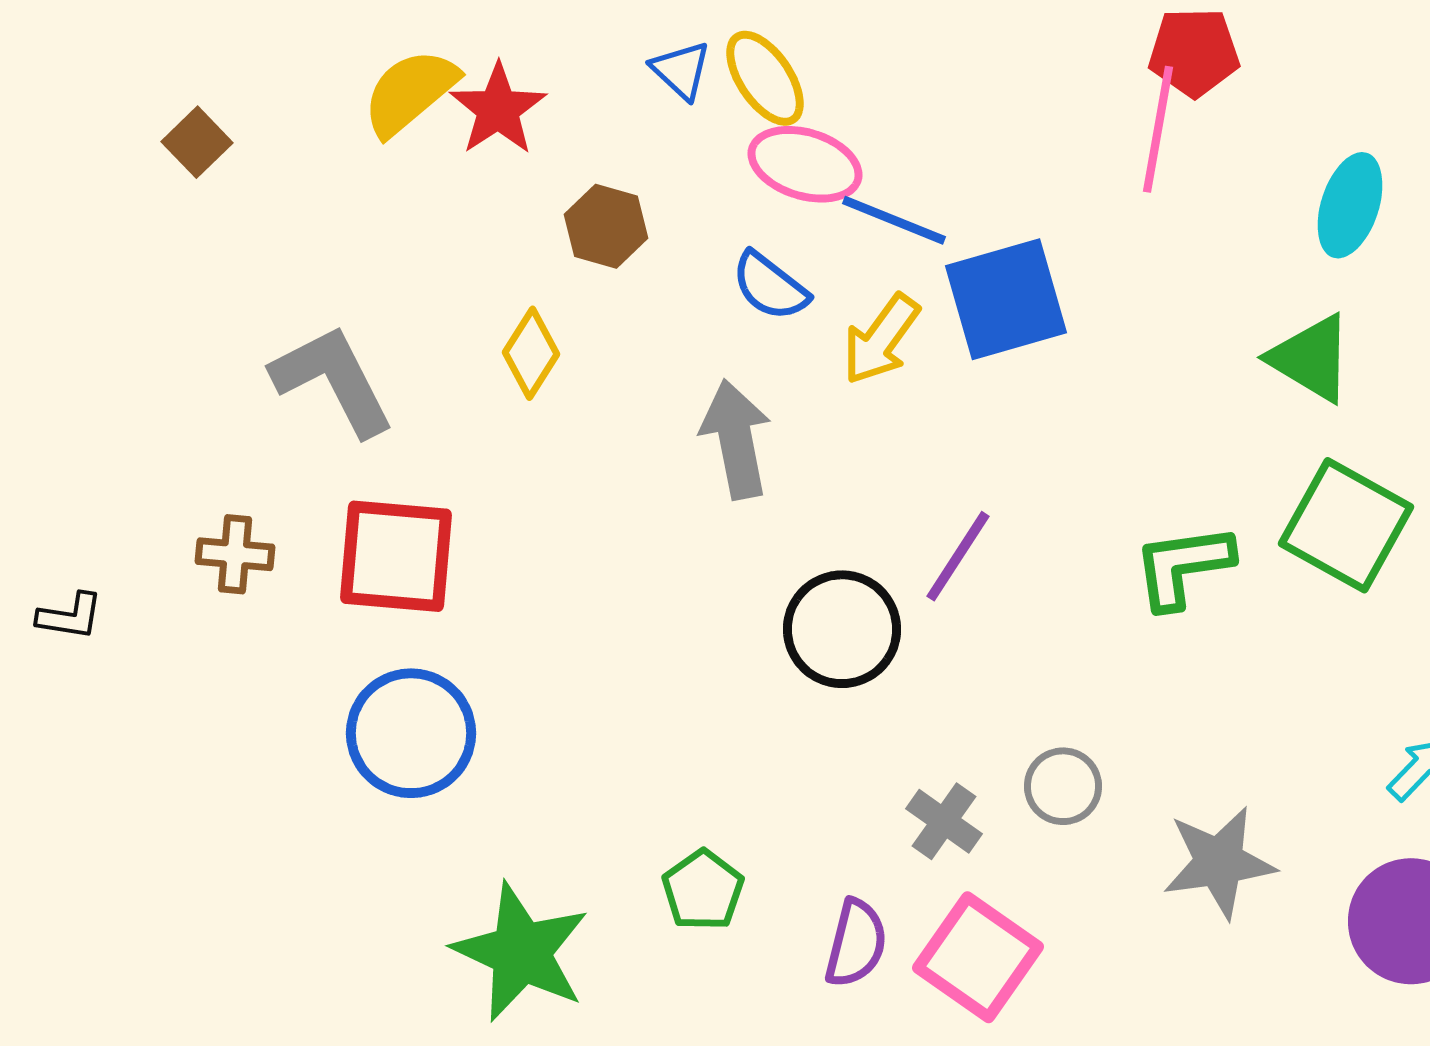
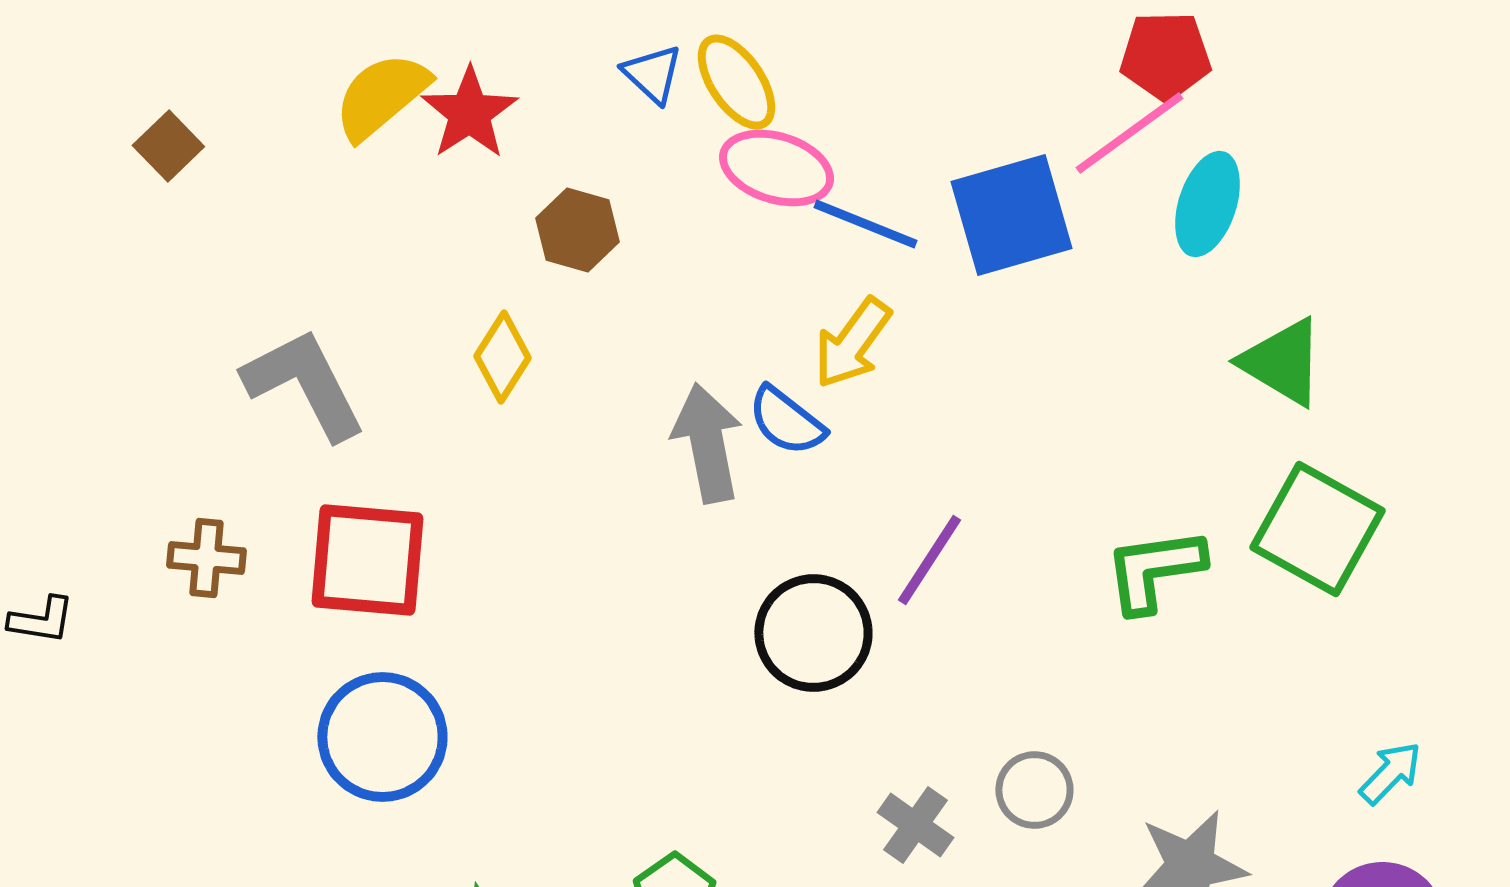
pink line: (1158, 129) -> (1129, 133), turned 44
cyan ellipse: (1350, 205) -> (1207, 204), moved
blue semicircle: (770, 286) -> (786, 421), moved
blue square: (1006, 299) -> (1011, 215), moved

